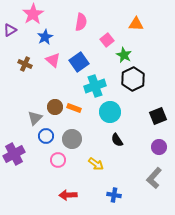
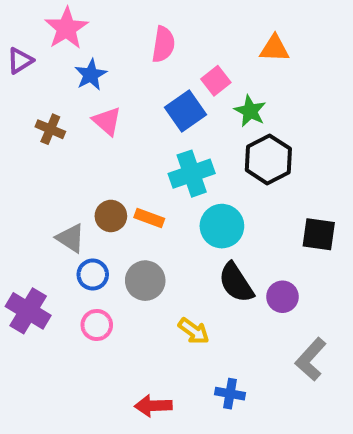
blue square: (79, 62) -> (186, 111), moved
black square: (158, 116) -> (319, 234), turned 30
gray triangle: (35, 118) -> (71, 238), turned -42
black semicircle: (117, 140) -> (236, 283), size x1.5
purple circle: (159, 147) -> (282, 297), moved
purple cross: (14, 154) -> (28, 311), turned -30
pink circle: (58, 160) -> (97, 325), moved
red arrow: (68, 195) -> (153, 406), moved

